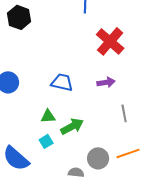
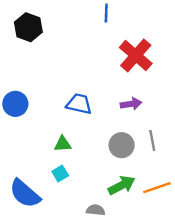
green arrow: (72, 126) -> (122, 185), moved
gray circle: (98, 158) -> (122, 145), moved

